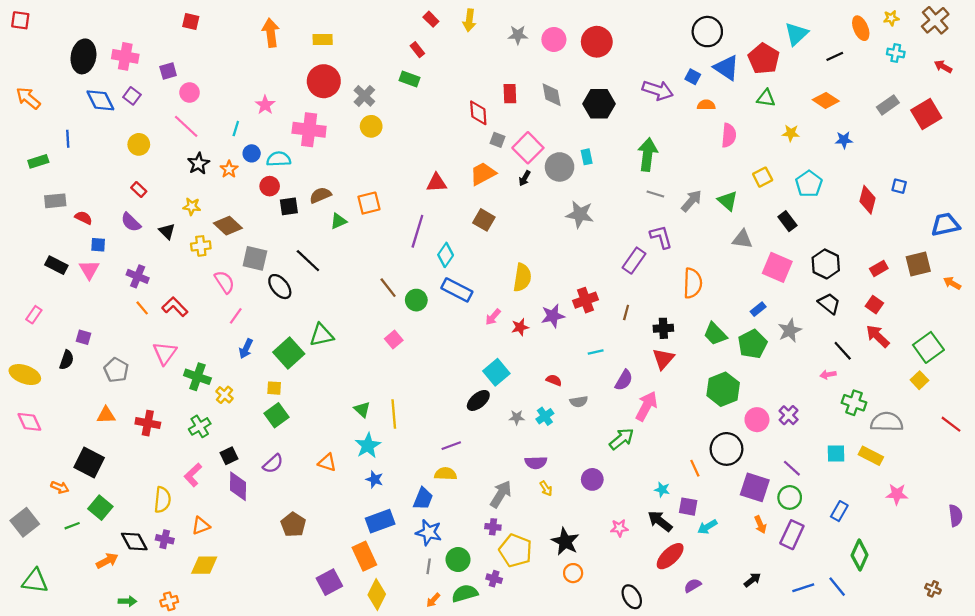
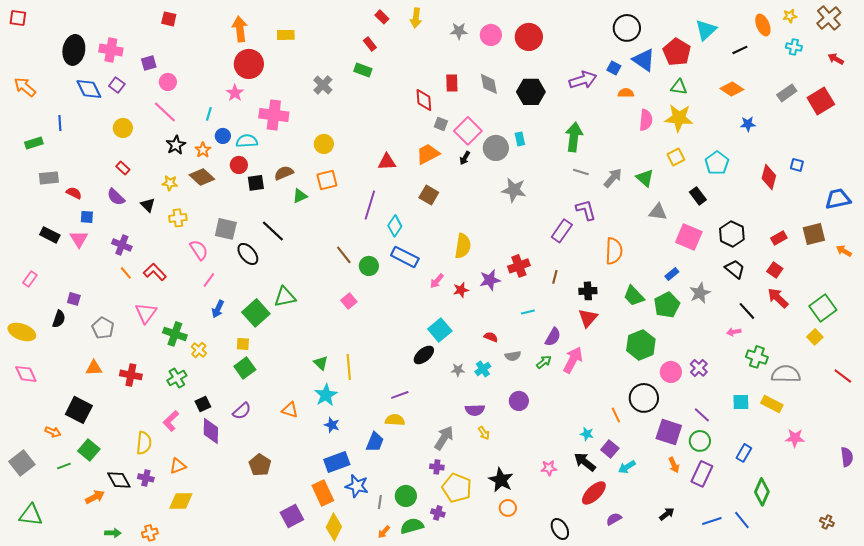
red circle: (324, 81) -> (249, 64), moved
purple arrow: (658, 90) -> (583, 80), turned -36
yellow circle: (371, 126) -> (324, 144), moved
yellow star: (791, 133) -> (679, 118), moved, size x1.8
brown diamond: (228, 226) -> (202, 177), moved
green arrow: (622, 439) -> (544, 362), moved, size x0.7
purple circle: (592, 479) -> (519, 401), moved
purple square: (688, 507) -> (610, 449), turned 30
blue star: (429, 532) -> (357, 486), moved

